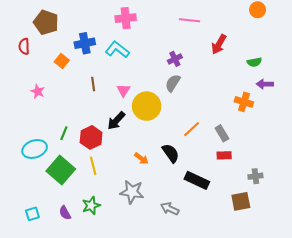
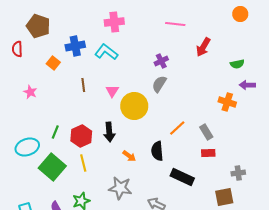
black arrow: (116, 121) -> (109, 132), moved, turned -48
black semicircle: (171, 153) -> (157, 151), turned -150

